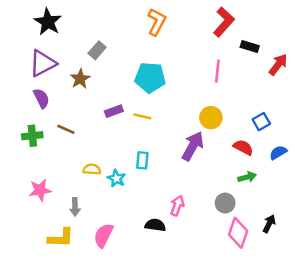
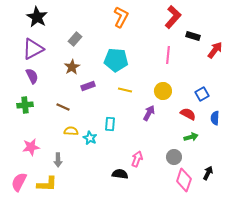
brown star: (80, 79) -> (72, 67), moved
yellow line: (142, 116) -> (125, 90), moved
brown line: (66, 129) -> (63, 107), moved
purple arrow: (193, 146) -> (149, 113), size x0.7
blue semicircle: (278, 153) -> (215, 118), turned -56
pink semicircle: (103, 235) -> (19, 182), moved

